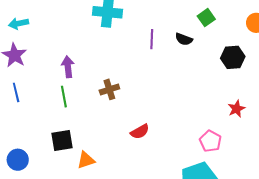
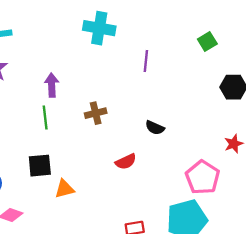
black semicircle: (184, 39) -> (155, 128), moved
pink pentagon: (210, 141) -> (203, 177), size x1.4

